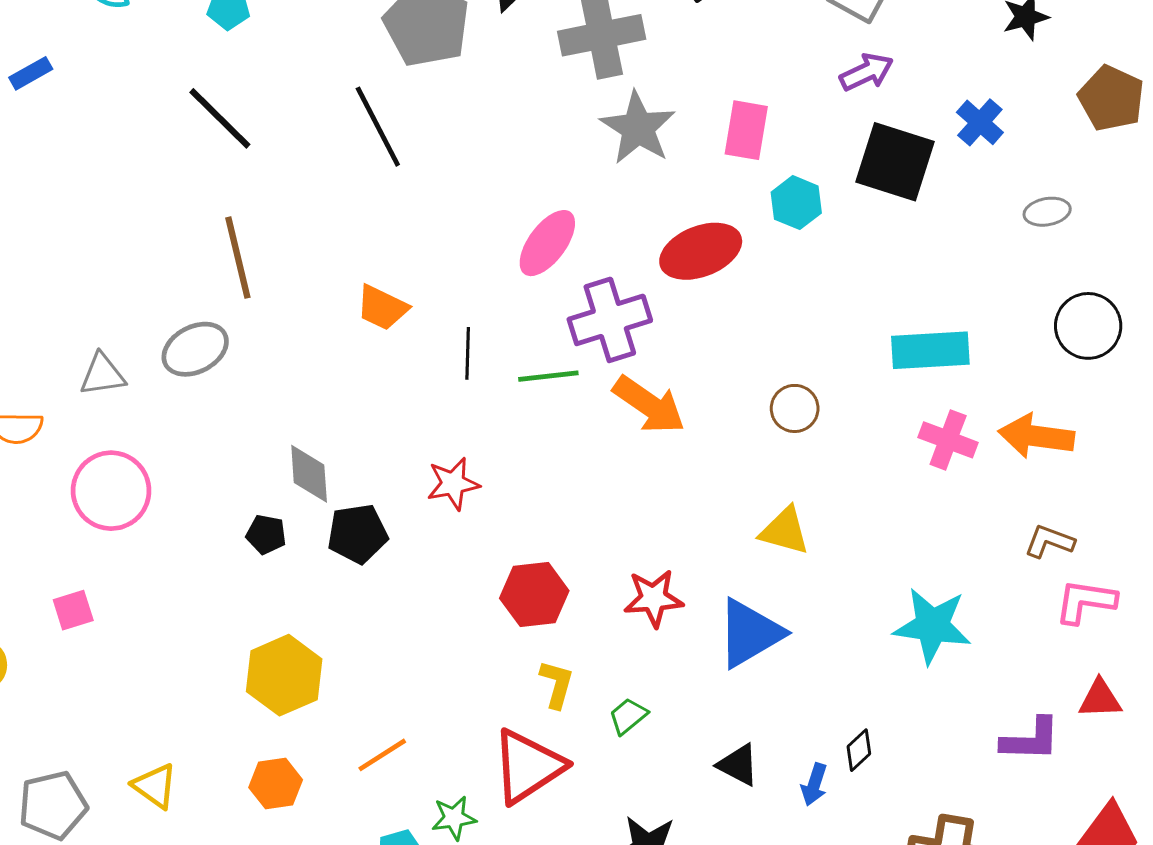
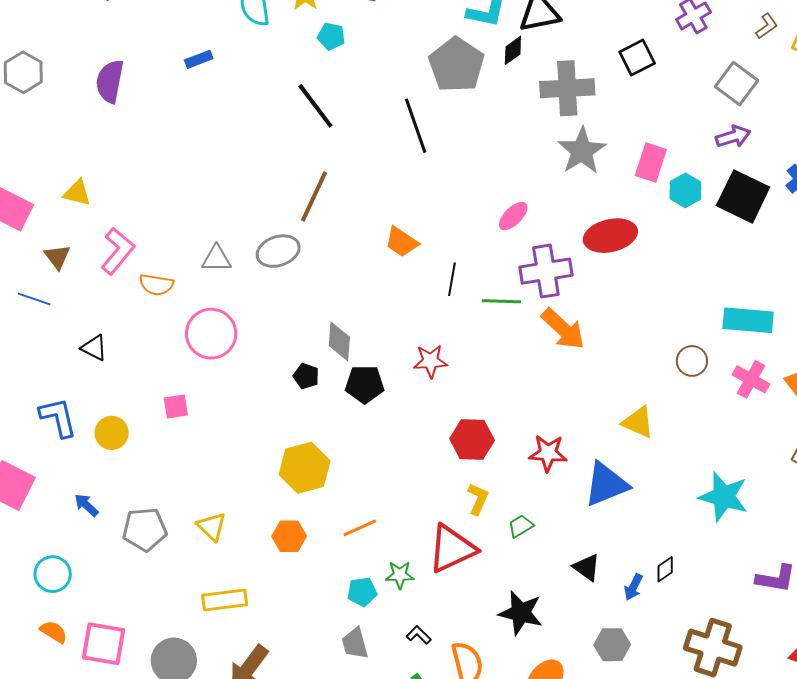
cyan hexagon: (796, 203) -> (685, 190), moved
pink ellipse: (547, 243) -> (513, 216), size x0.7
brown line: (238, 258) -> (314, 196), turned 30
brown circle: (795, 408) -> (692, 361), moved

